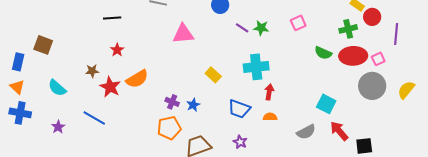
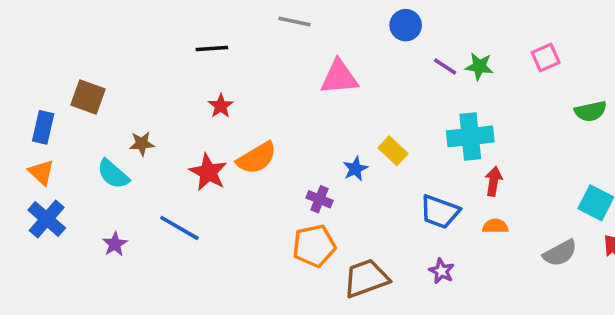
green semicircle: (323, 53) -> (590, 111), turned -36
brown star: (92, 71) -> (142, 144), moved
blue star: (193, 105) -> (355, 169), moved
blue cross: (20, 113) -> (47, 219), turned 30

